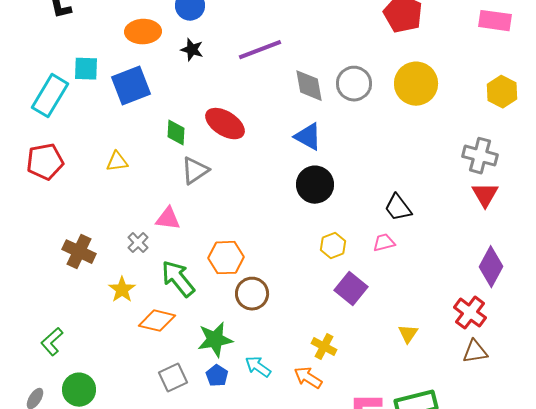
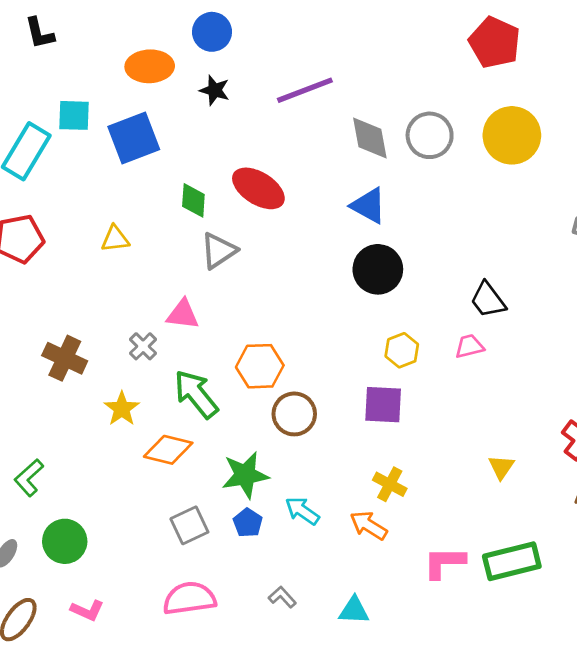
purple square: (351, 289) -> (383, 405), moved, turned -36

